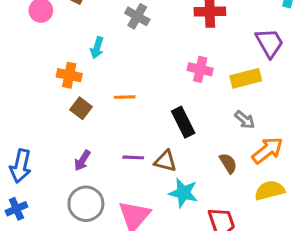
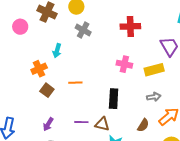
orange cross: (69, 75) -> (39, 69), turned -35
gray arrow: (245, 120) -> (154, 97), turned -48
black rectangle: (183, 122) -> (114, 99), turned 30
brown semicircle: (228, 163) -> (143, 125), turned 64

